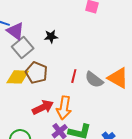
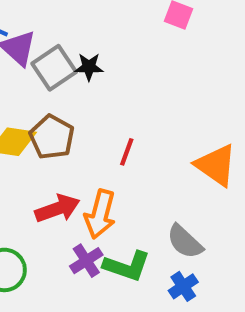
gray square: (23, 48) -> (54, 68), moved
gray semicircle: (94, 80) -> (185, 242), moved

